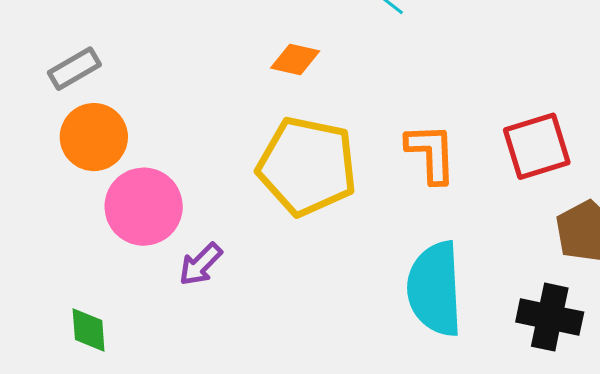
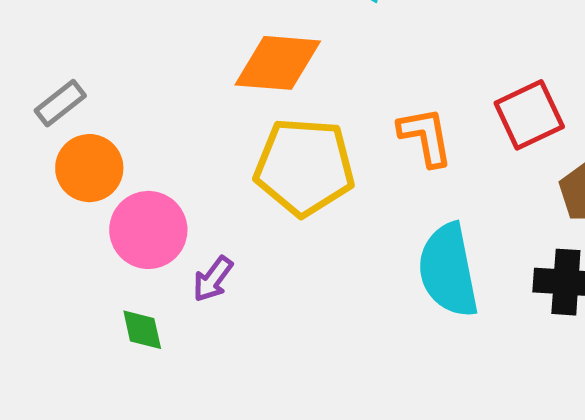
orange diamond: (295, 59) -> (278, 63), size x1.8
green diamond: (89, 330) -> (142, 330), moved

